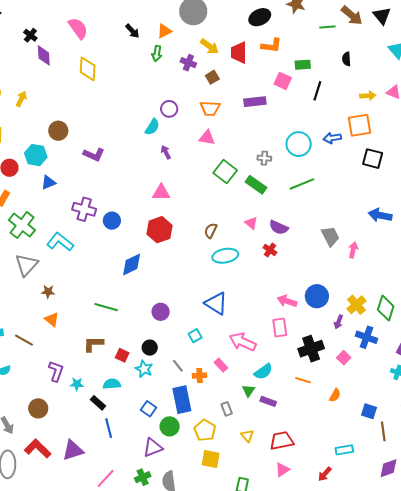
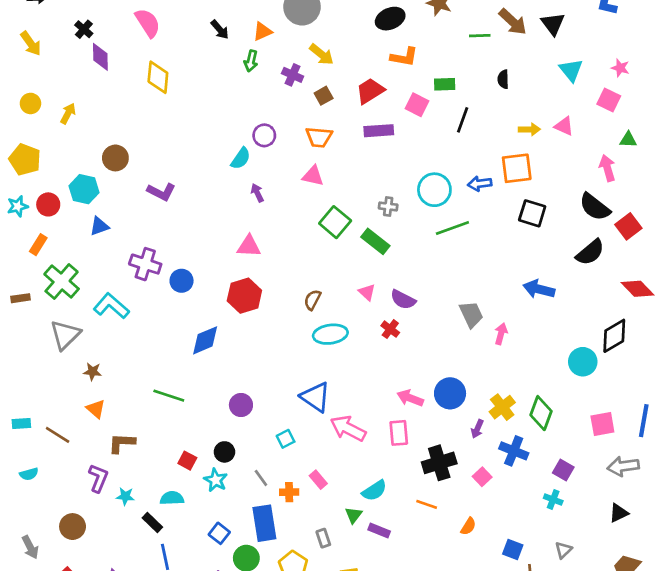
red trapezoid: (239, 53) -> (370, 91), moved, turned 55
green line: (302, 184) -> (452, 228), moved
pink arrow: (243, 342) -> (348, 428), moved
brown L-shape: (93, 344) -> (122, 443), moved

